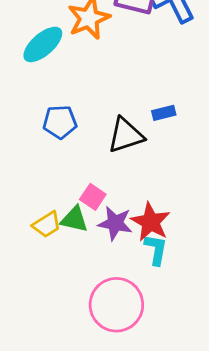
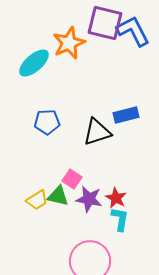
blue rectangle: (164, 113) -> (126, 115), size x1.4
red star: (151, 222) -> (116, 198), size x0.7

